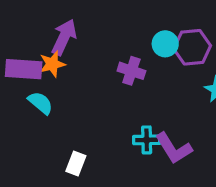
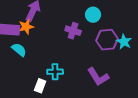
purple hexagon: (192, 47) -> (107, 40), moved
cyan cross: (147, 140) -> (55, 72), moved

